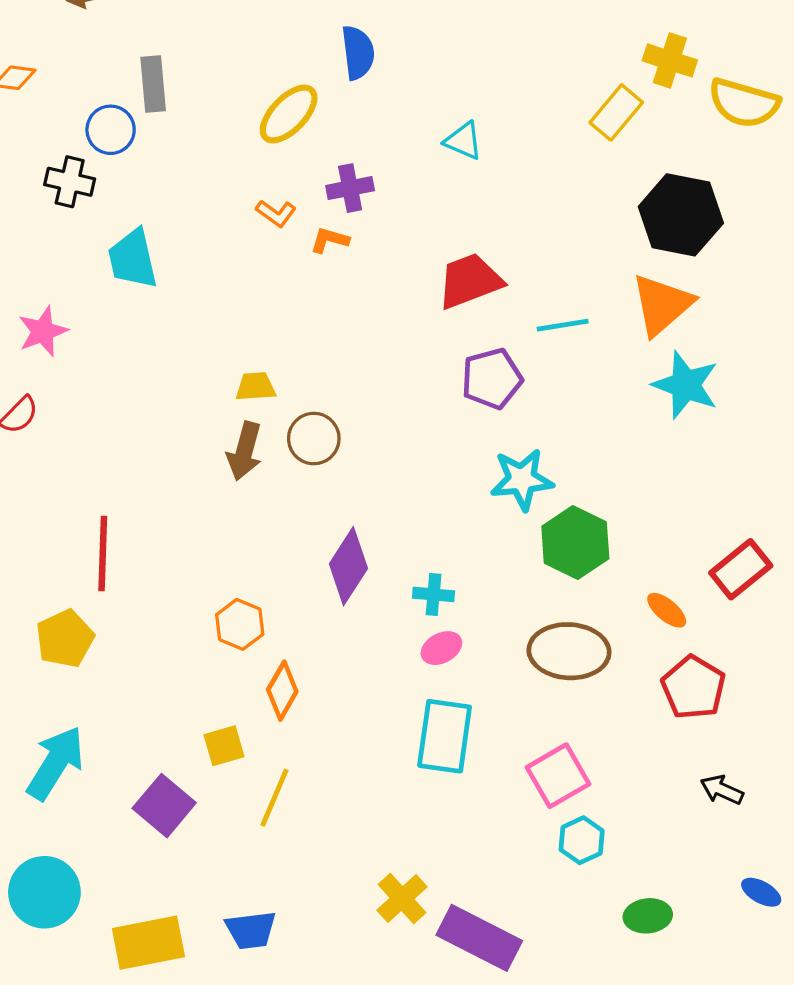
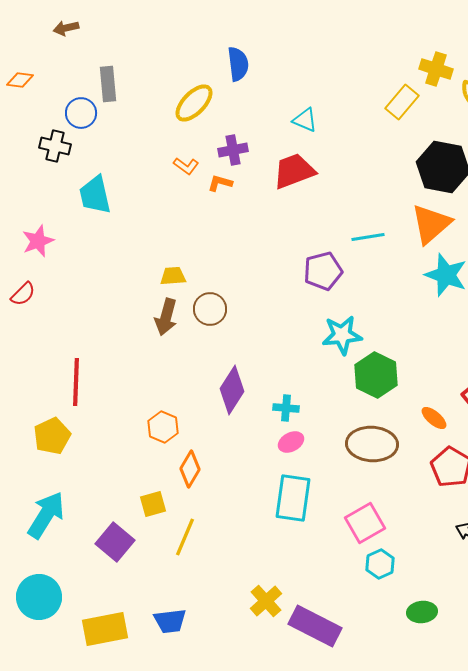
red trapezoid: (470, 281) -> (294, 171), moved

